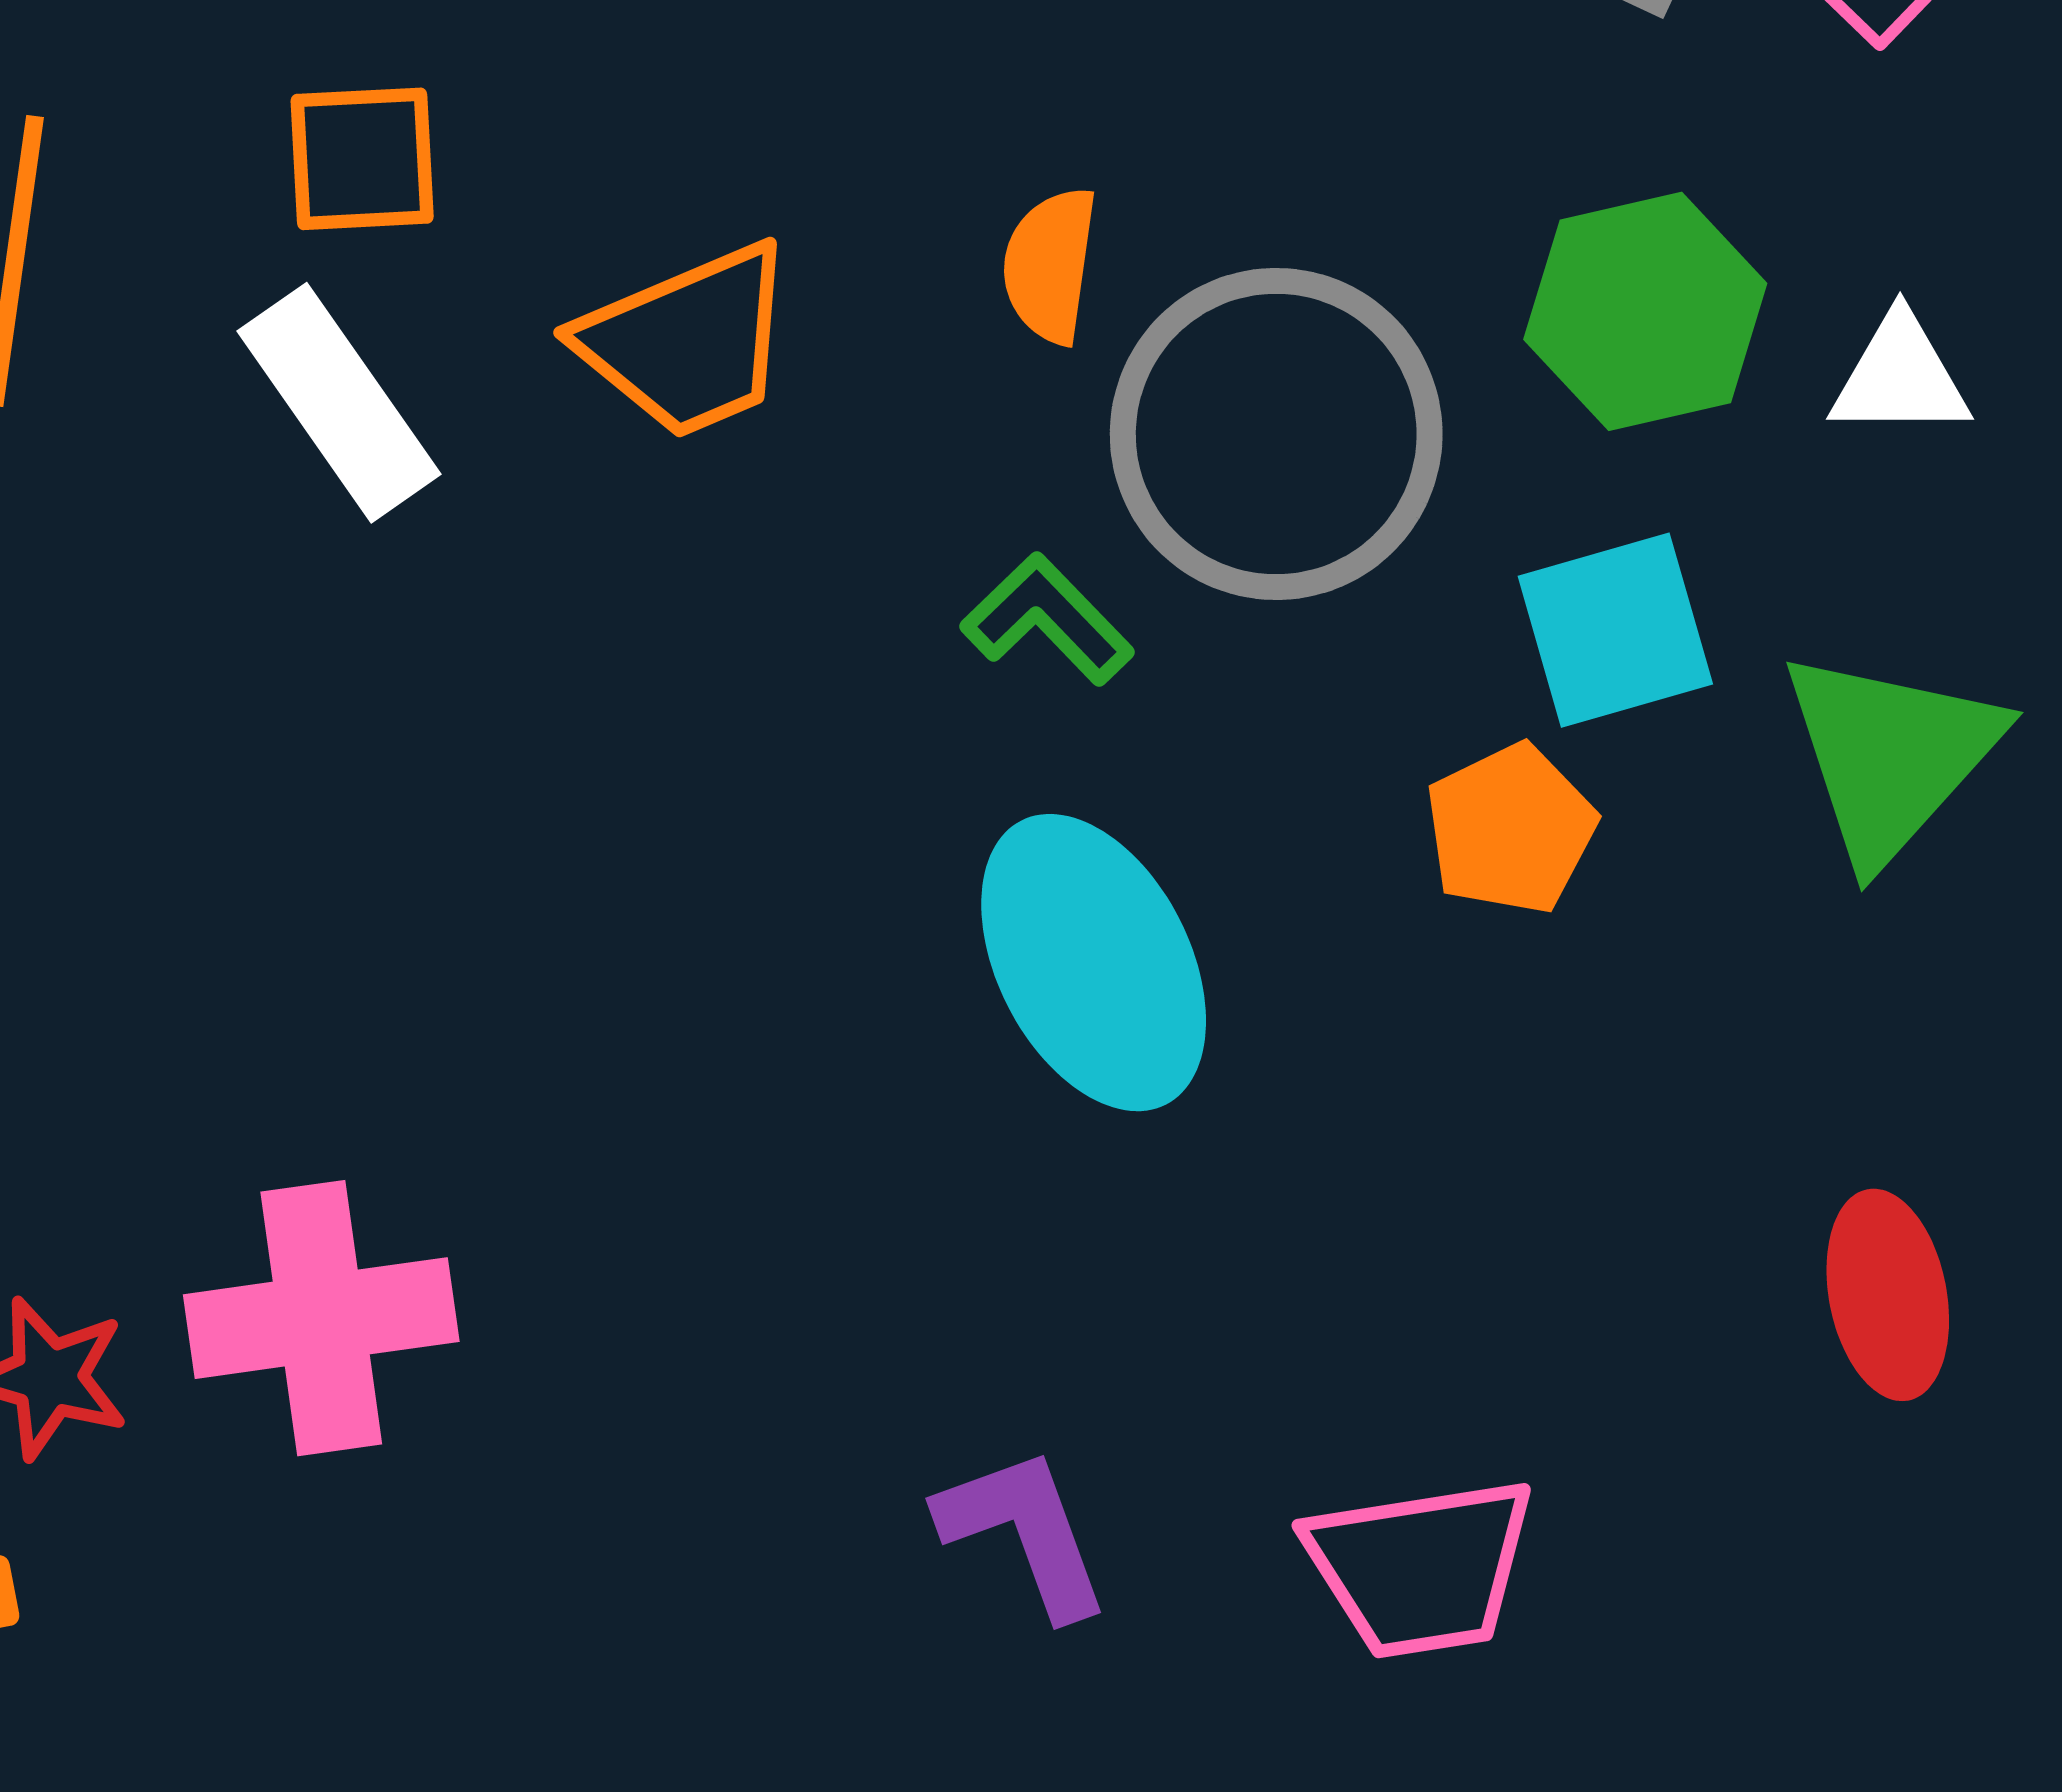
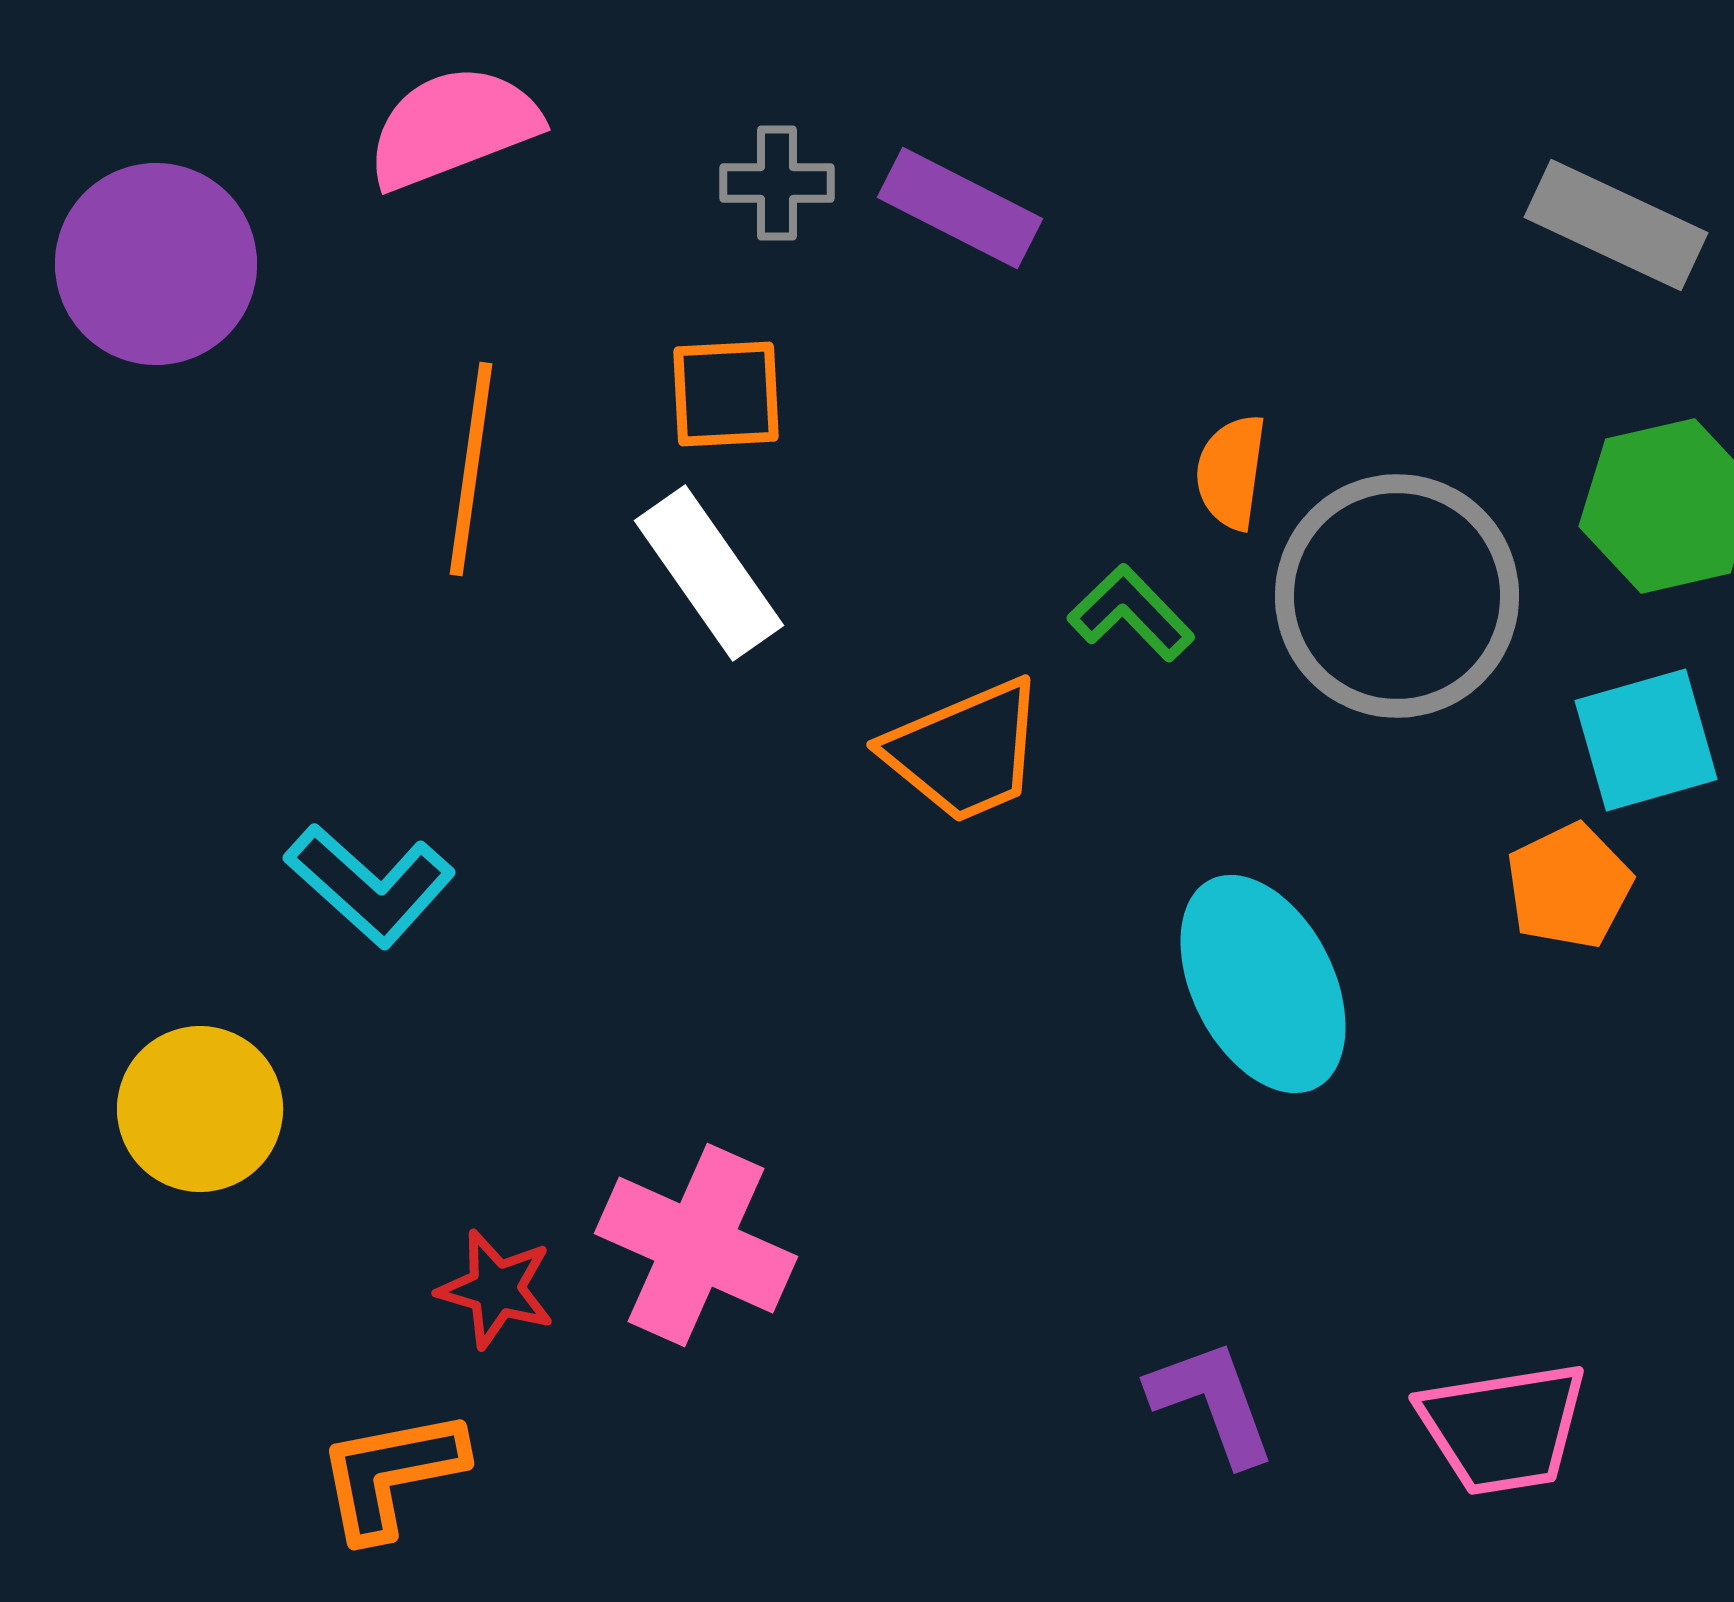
orange trapezoid: (688, 341) -> (965, 751), moved
green L-shape: (1047, 619) -> (1131, 613), moved
pink cross: (321, 1318) -> (696, 1245), turned 32

